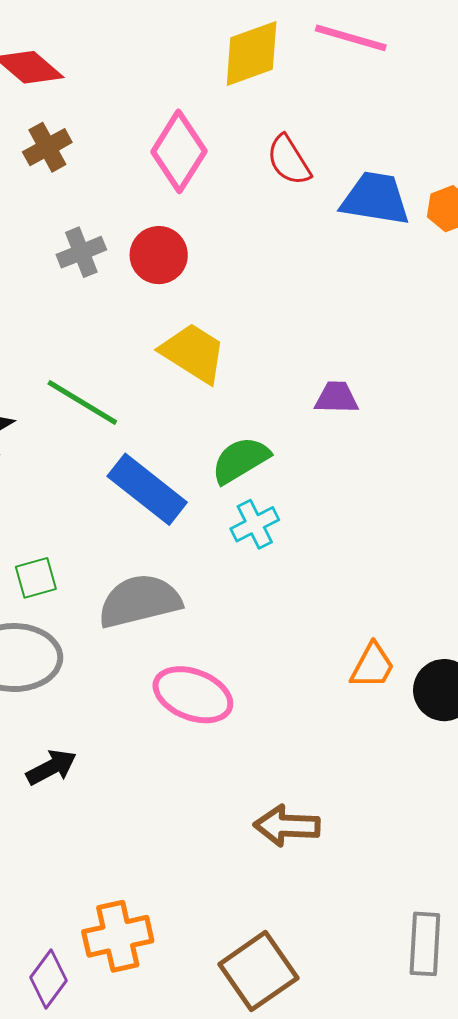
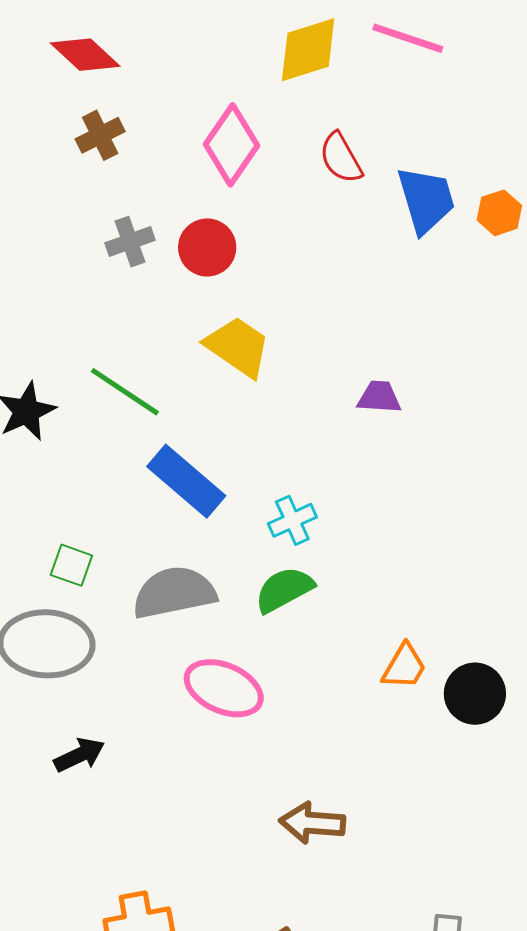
blue trapezoid: (375, 199) -> (426, 200), turned 62
green semicircle: (240, 460) -> (284, 590), moved
green square: (36, 578) -> (71, 565), turned 33

